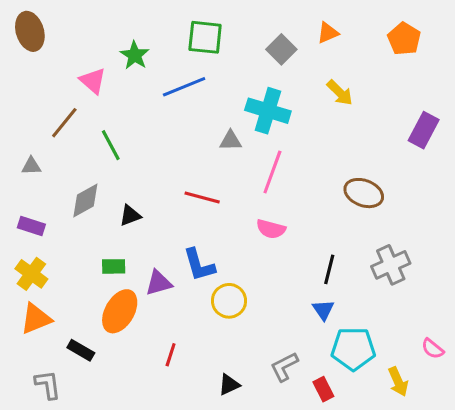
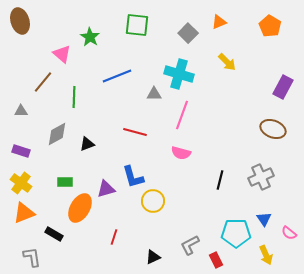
blue line: (184, 87) -> (117, 76), moved
green line: (111, 145) -> (74, 97), turned 30
brown ellipse: (364, 193) -> (273, 129), moved
green rectangle: (114, 266) -> (65, 182), moved
blue triangle: (323, 310) -> (264, 219), moved

